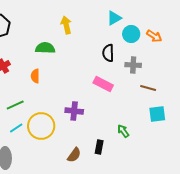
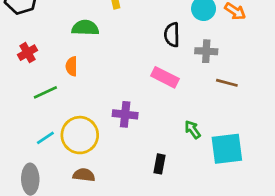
green line: (15, 105) -> (45, 92), moved
cyan square: (157, 114) -> (227, 149), moved, size x1.4
green arrow: (123, 131) -> (193, 130), moved
brown semicircle: (74, 155) -> (84, 175), moved, turned -119

